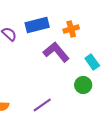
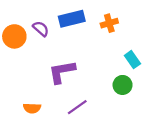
purple L-shape: (56, 52) -> (62, 72), moved, turned -60

